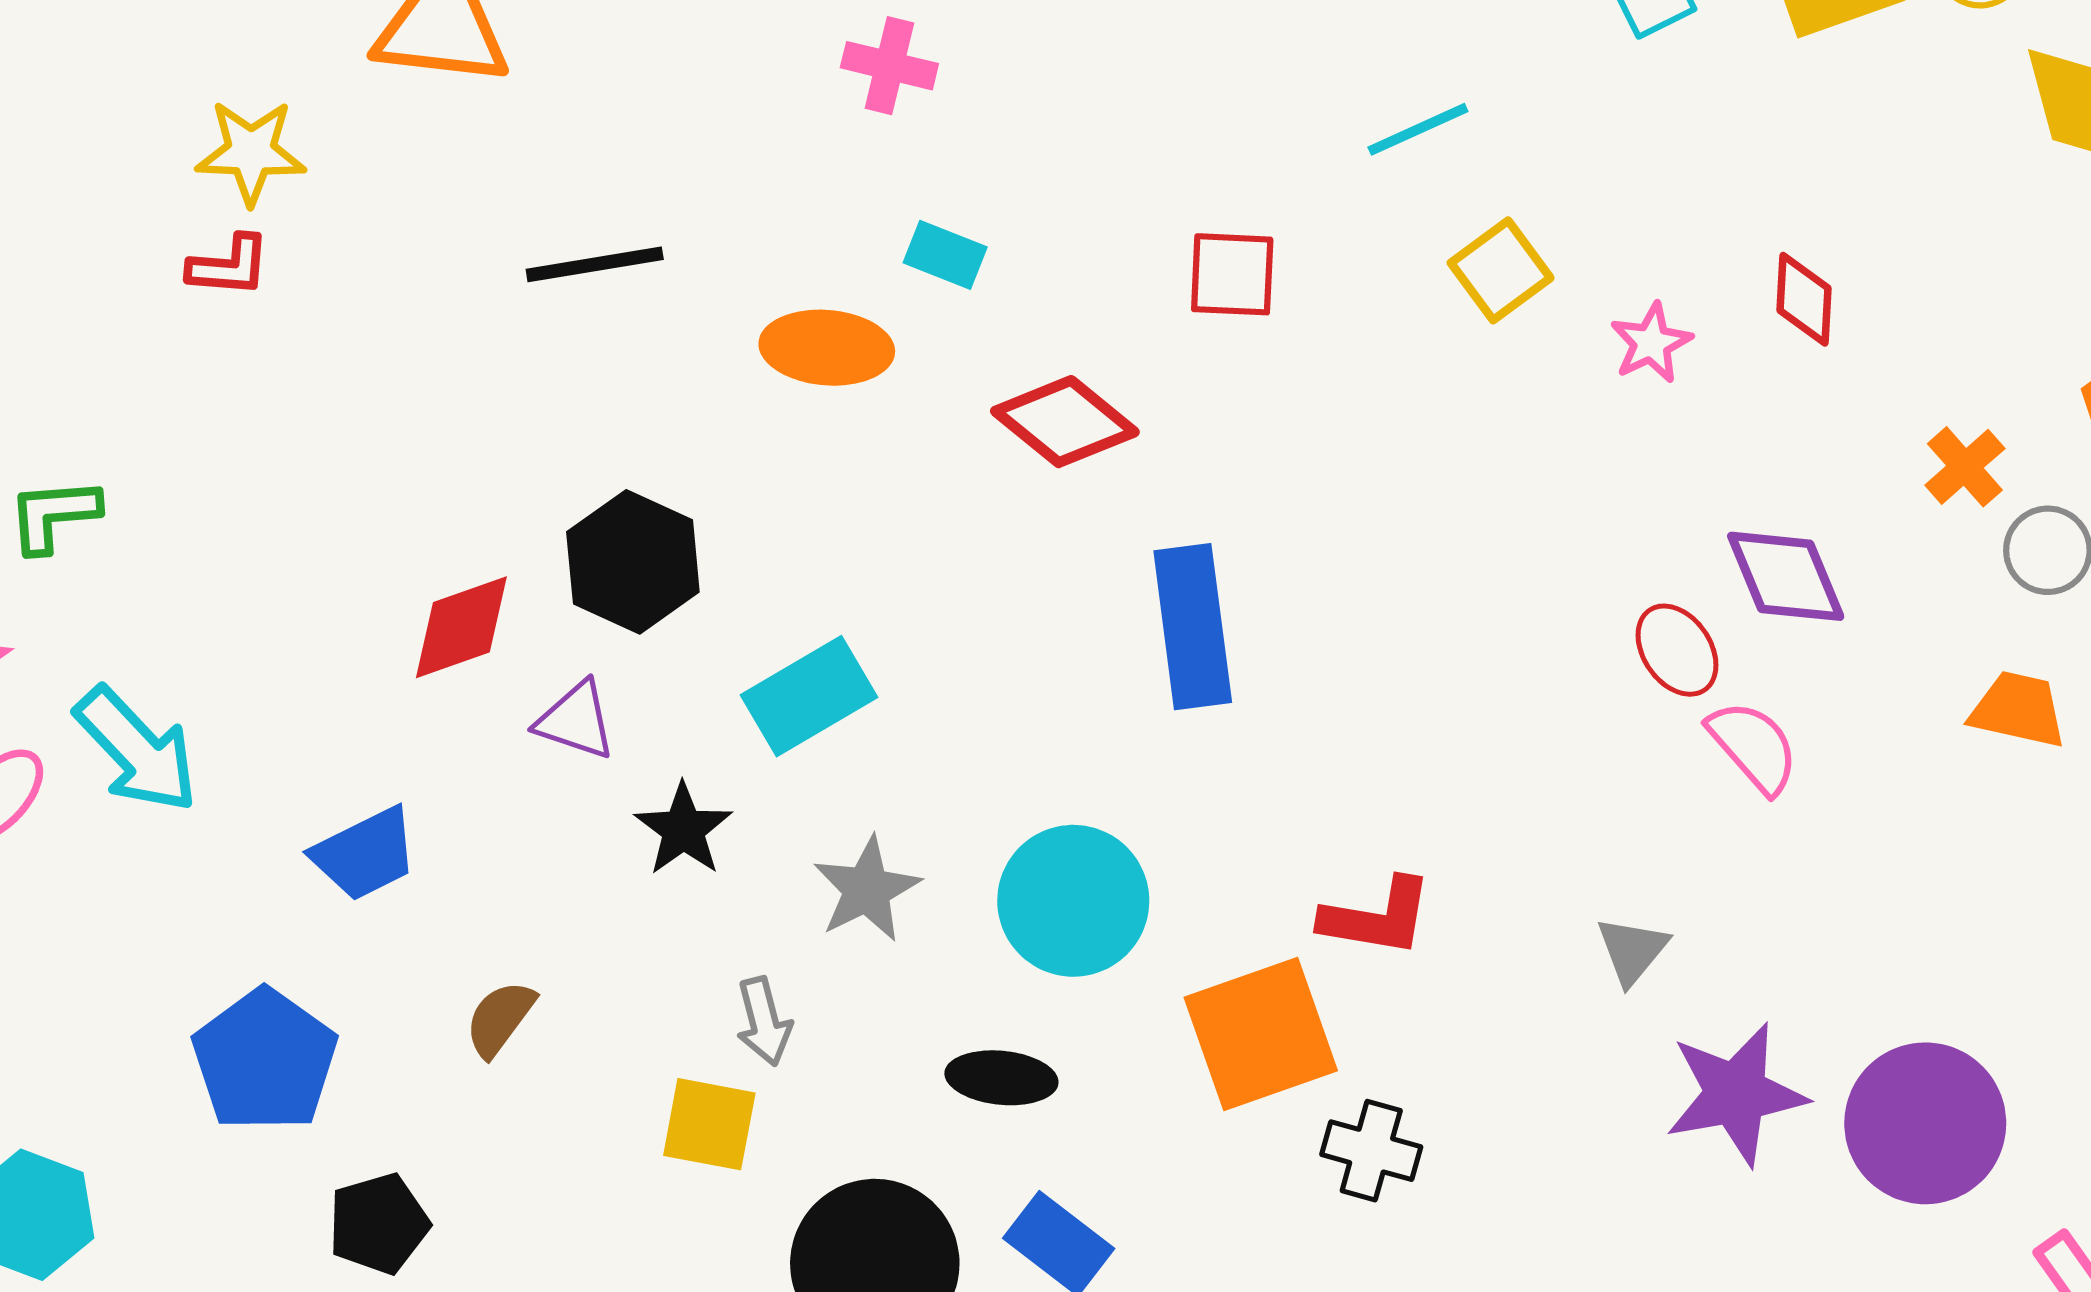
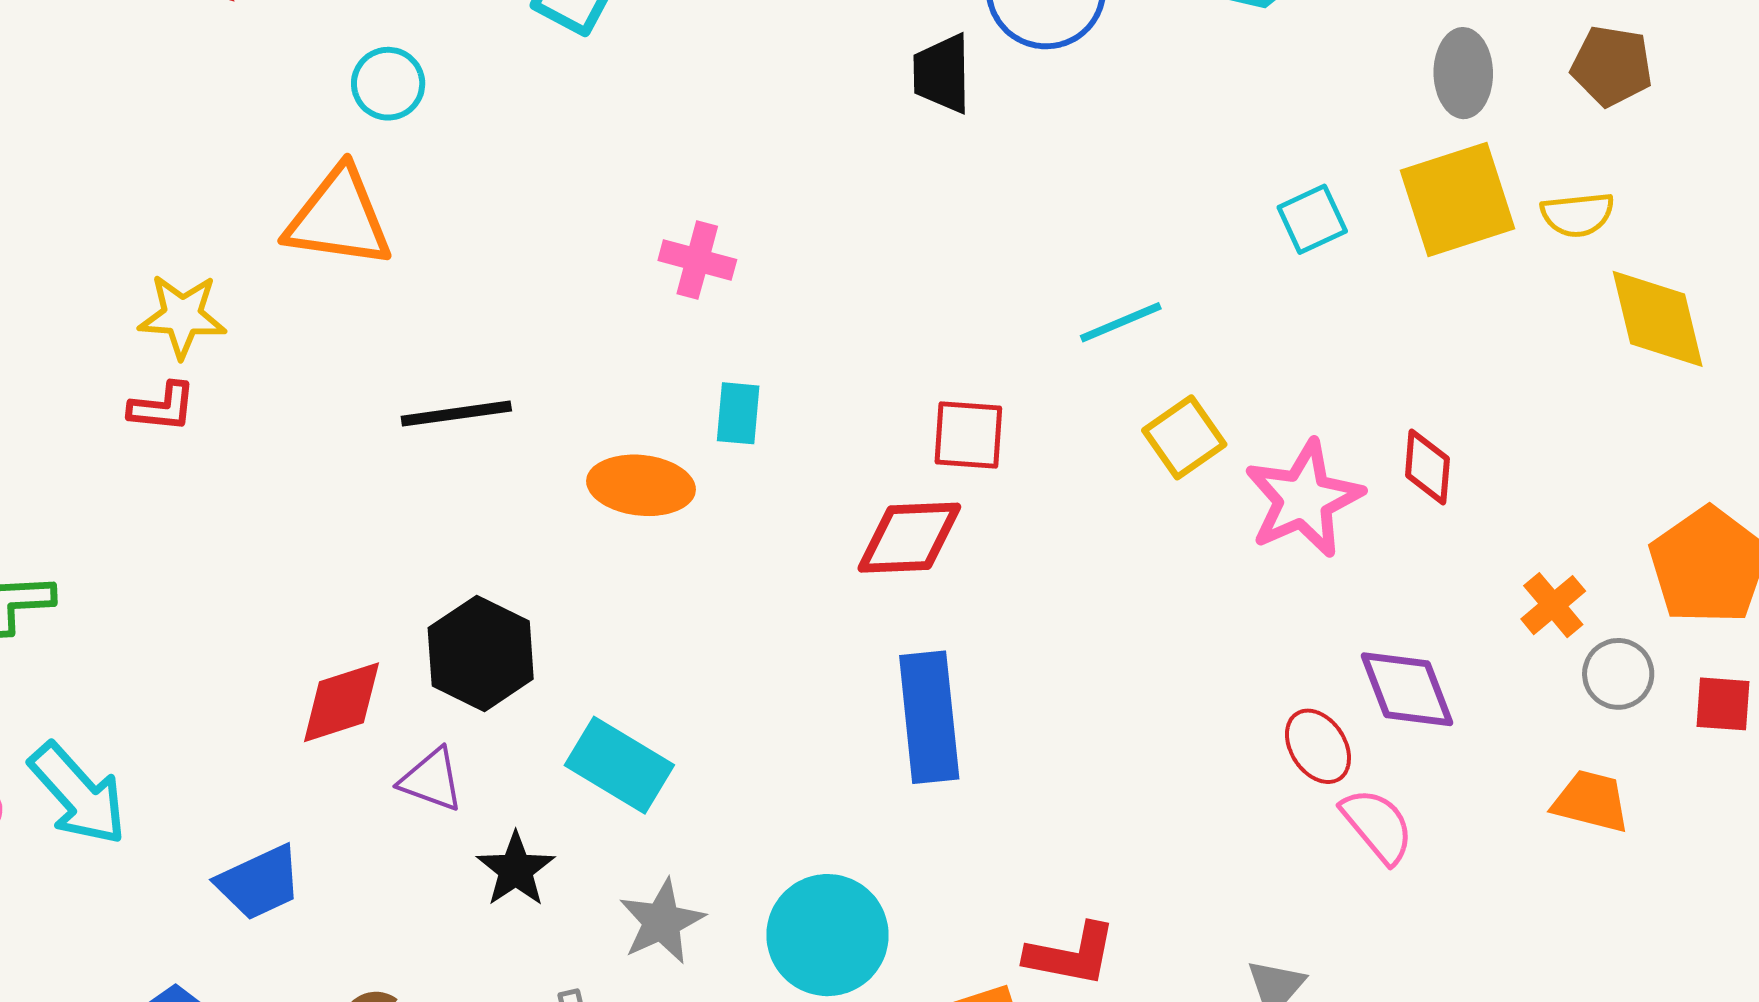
cyan rectangle: (945, 255) -> (738, 413), turned 72
pink star: (1651, 343) -> (1304, 499), size x1.8
red diamond: (1065, 422) -> (909, 538), moved, turned -43
cyan rectangle: (809, 696) -> (619, 765), turned 60

